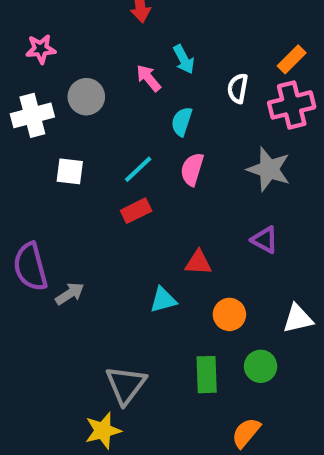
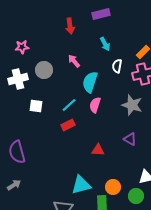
cyan arrow: (184, 59) -> (105, 44), moved
cyan semicircle: (182, 122) -> (90, 82), size x1.5
gray arrow: (70, 294) -> (14, 185), moved
cyan triangle: (163, 300) -> (81, 185), moved, size x1.5
orange circle: (229, 314) -> (113, 187), moved
green circle: (261, 366) -> (136, 196), moved

